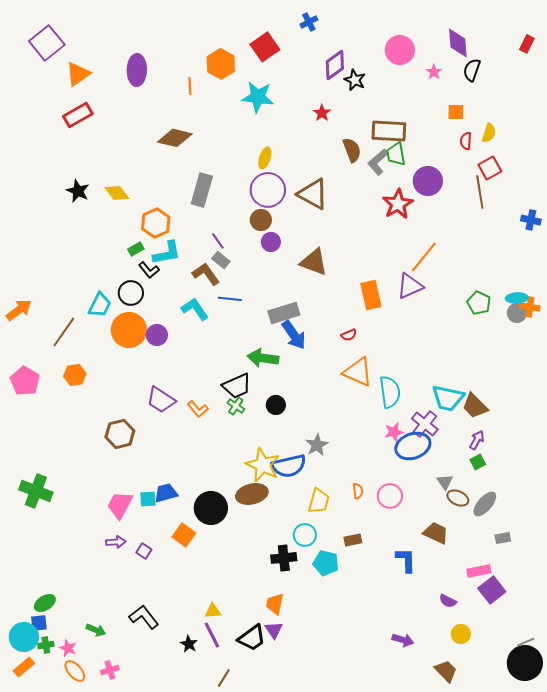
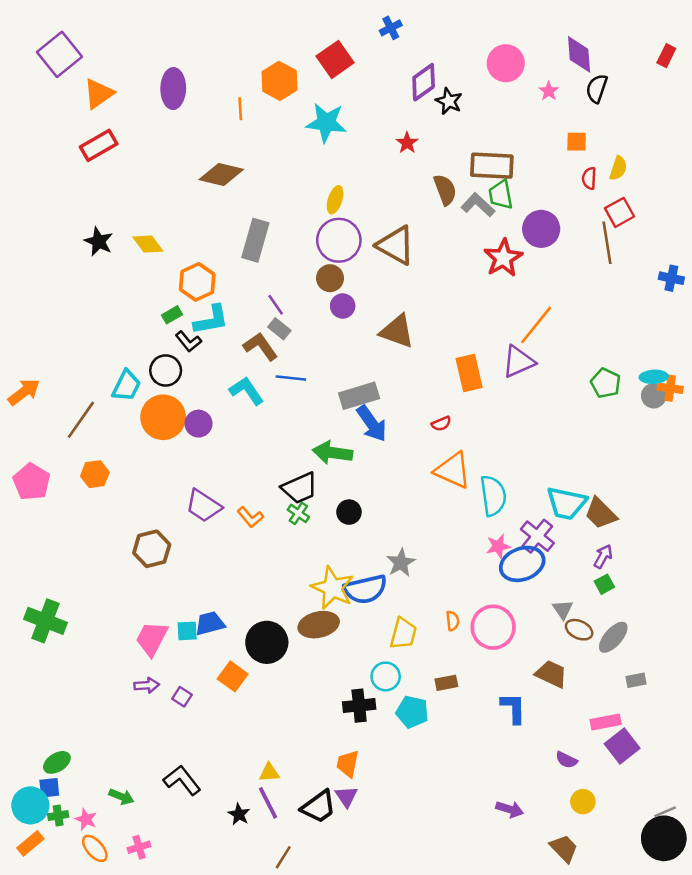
gray L-shape: (378, 162) -> (478, 205), turned 84
pink circle: (390, 496) -> (493, 627), size x1.4

